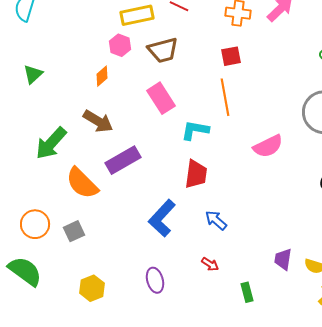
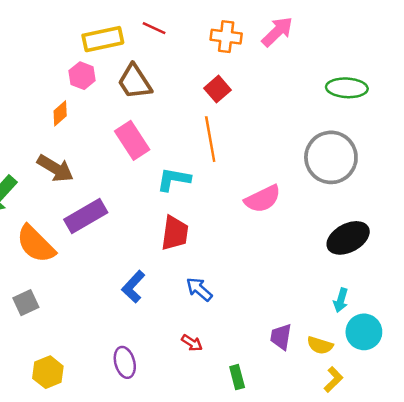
brown trapezoid: (163, 50) -> (135, 82), turned 72
red square: (231, 56) -> (218, 89), turned -30
blue L-shape: (162, 218) -> (133, 287), size x0.7

